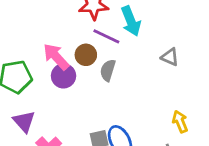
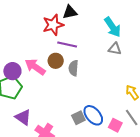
cyan arrow: (131, 21) -> (113, 27), moved
purple circle: (64, 76) -> (12, 71), moved

